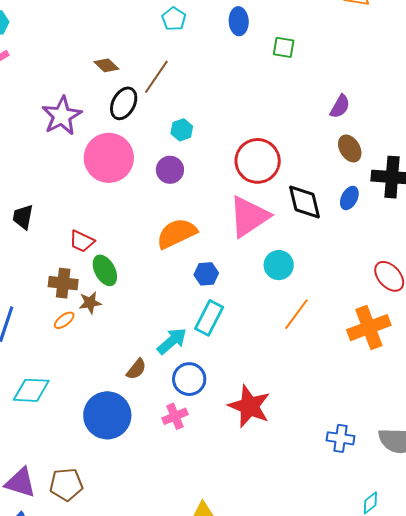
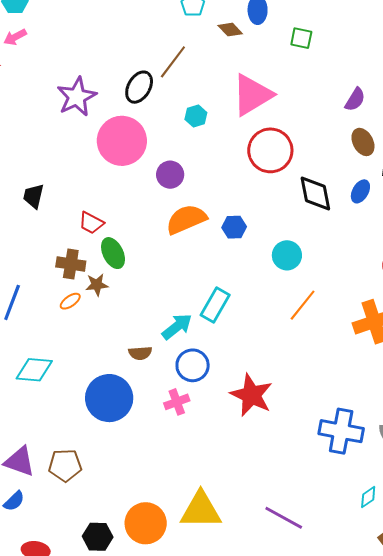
brown diamond: (106, 65) -> (230, 30), moved
purple circle: (170, 170) -> (170, 175), moved
pink triangle: (249, 217) -> (252, 95), moved
blue hexagon: (206, 274) -> (234, 227), moved
brown semicircle: (136, 369) -> (140, 353), turned 45
blue cross: (340, 438) -> (341, 431), size x1.6

